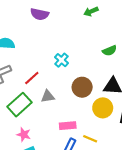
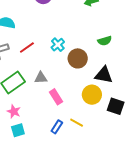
red line: (32, 78) -> (27, 48), moved
brown circle: (82, 87) -> (78, 58), moved
pink rectangle: (68, 126) -> (56, 97), moved, turned 56

